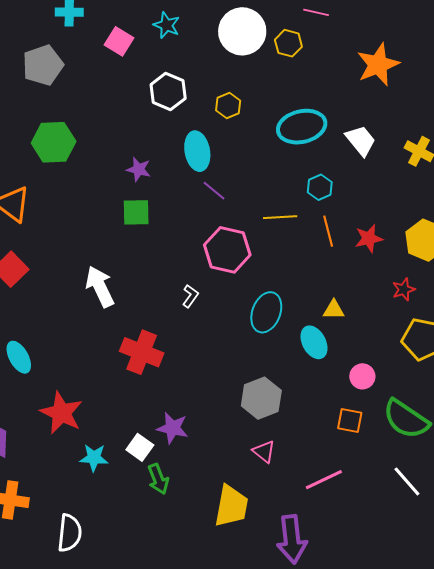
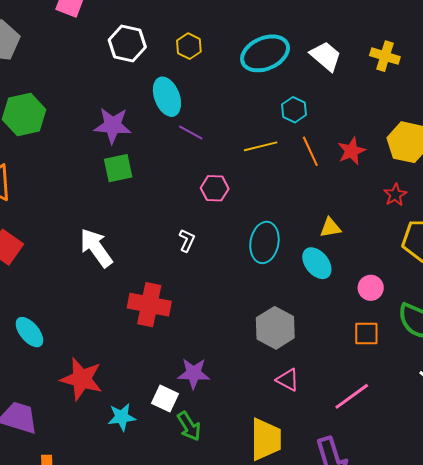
purple star: (139, 169) -> (113, 125), size x1.5
pink hexagon: (227, 250) -> (215, 188), size x0.6

